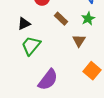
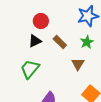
black triangle: (24, 24) -> (35, 41), moved

